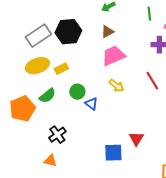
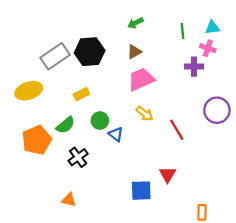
yellow ellipse: (37, 66) -> (29, 91), moved
red line: (152, 81) -> (177, 130), moved
black cross: (57, 135) -> (78, 157), moved

